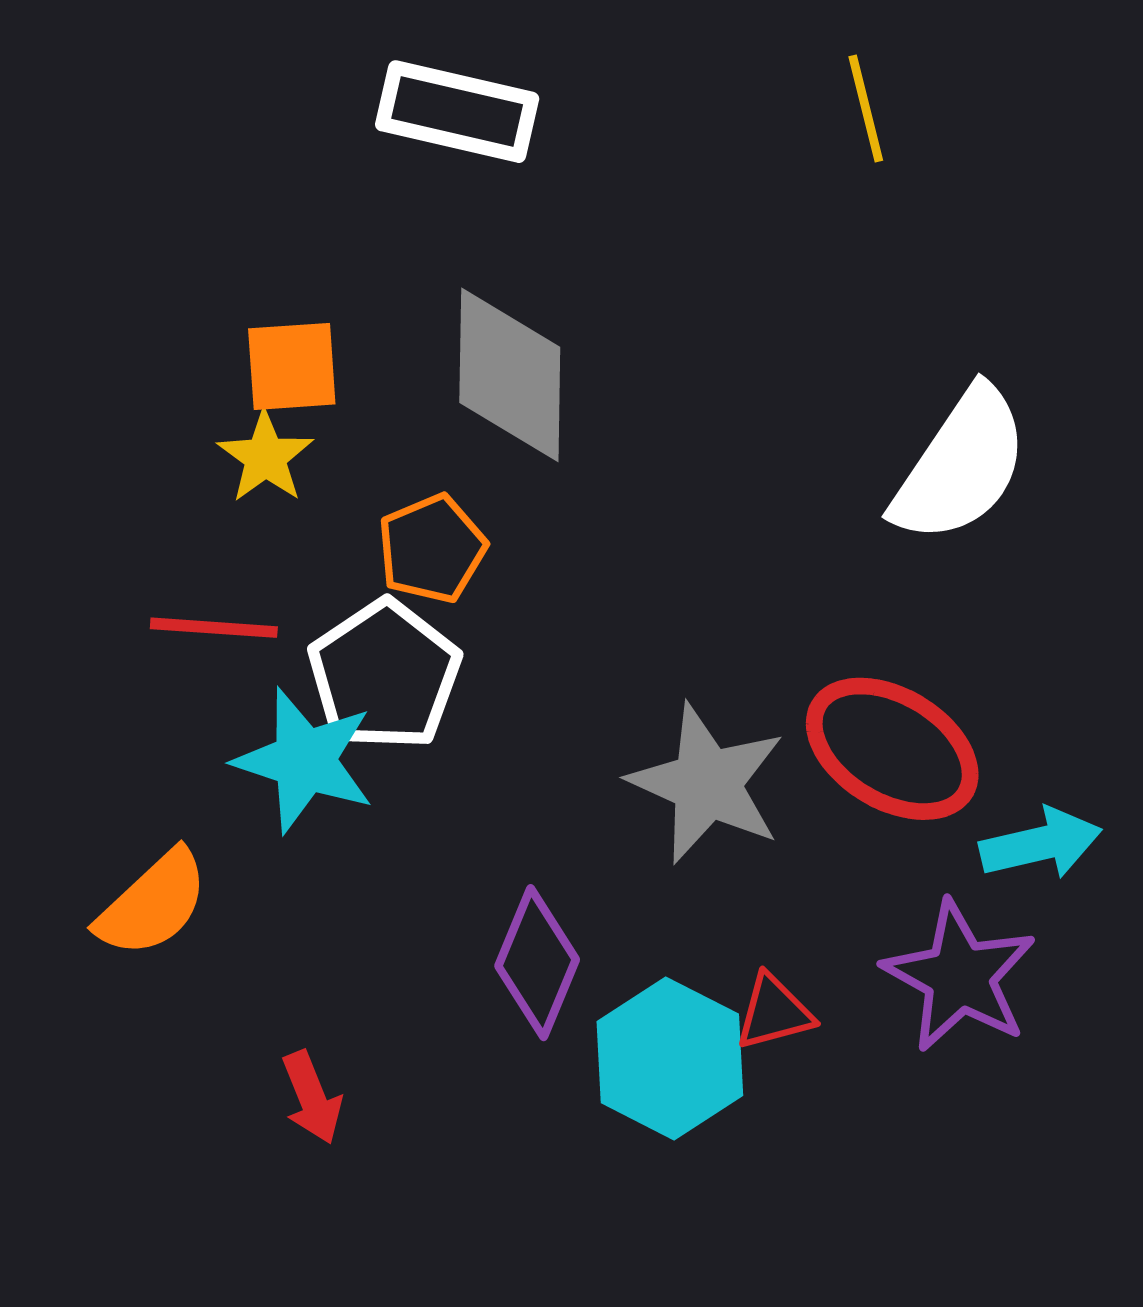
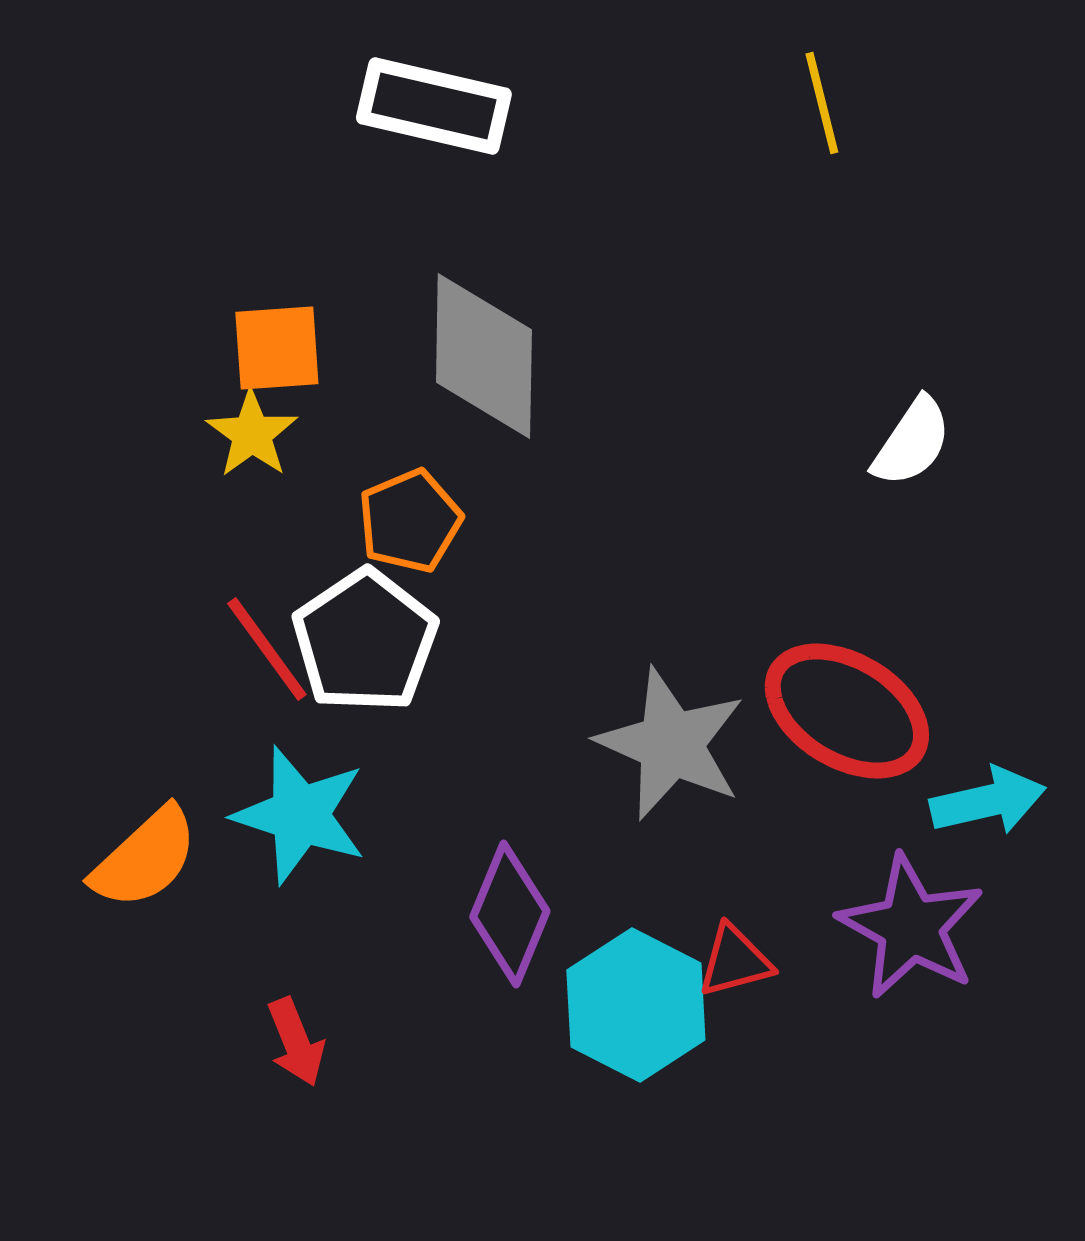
white semicircle: (961, 465) -> (912, 442), size x0.6
red line: (214, 628) -> (267, 649), moved, turned 50
cyan star: (304, 760) -> (300, 815), moved

